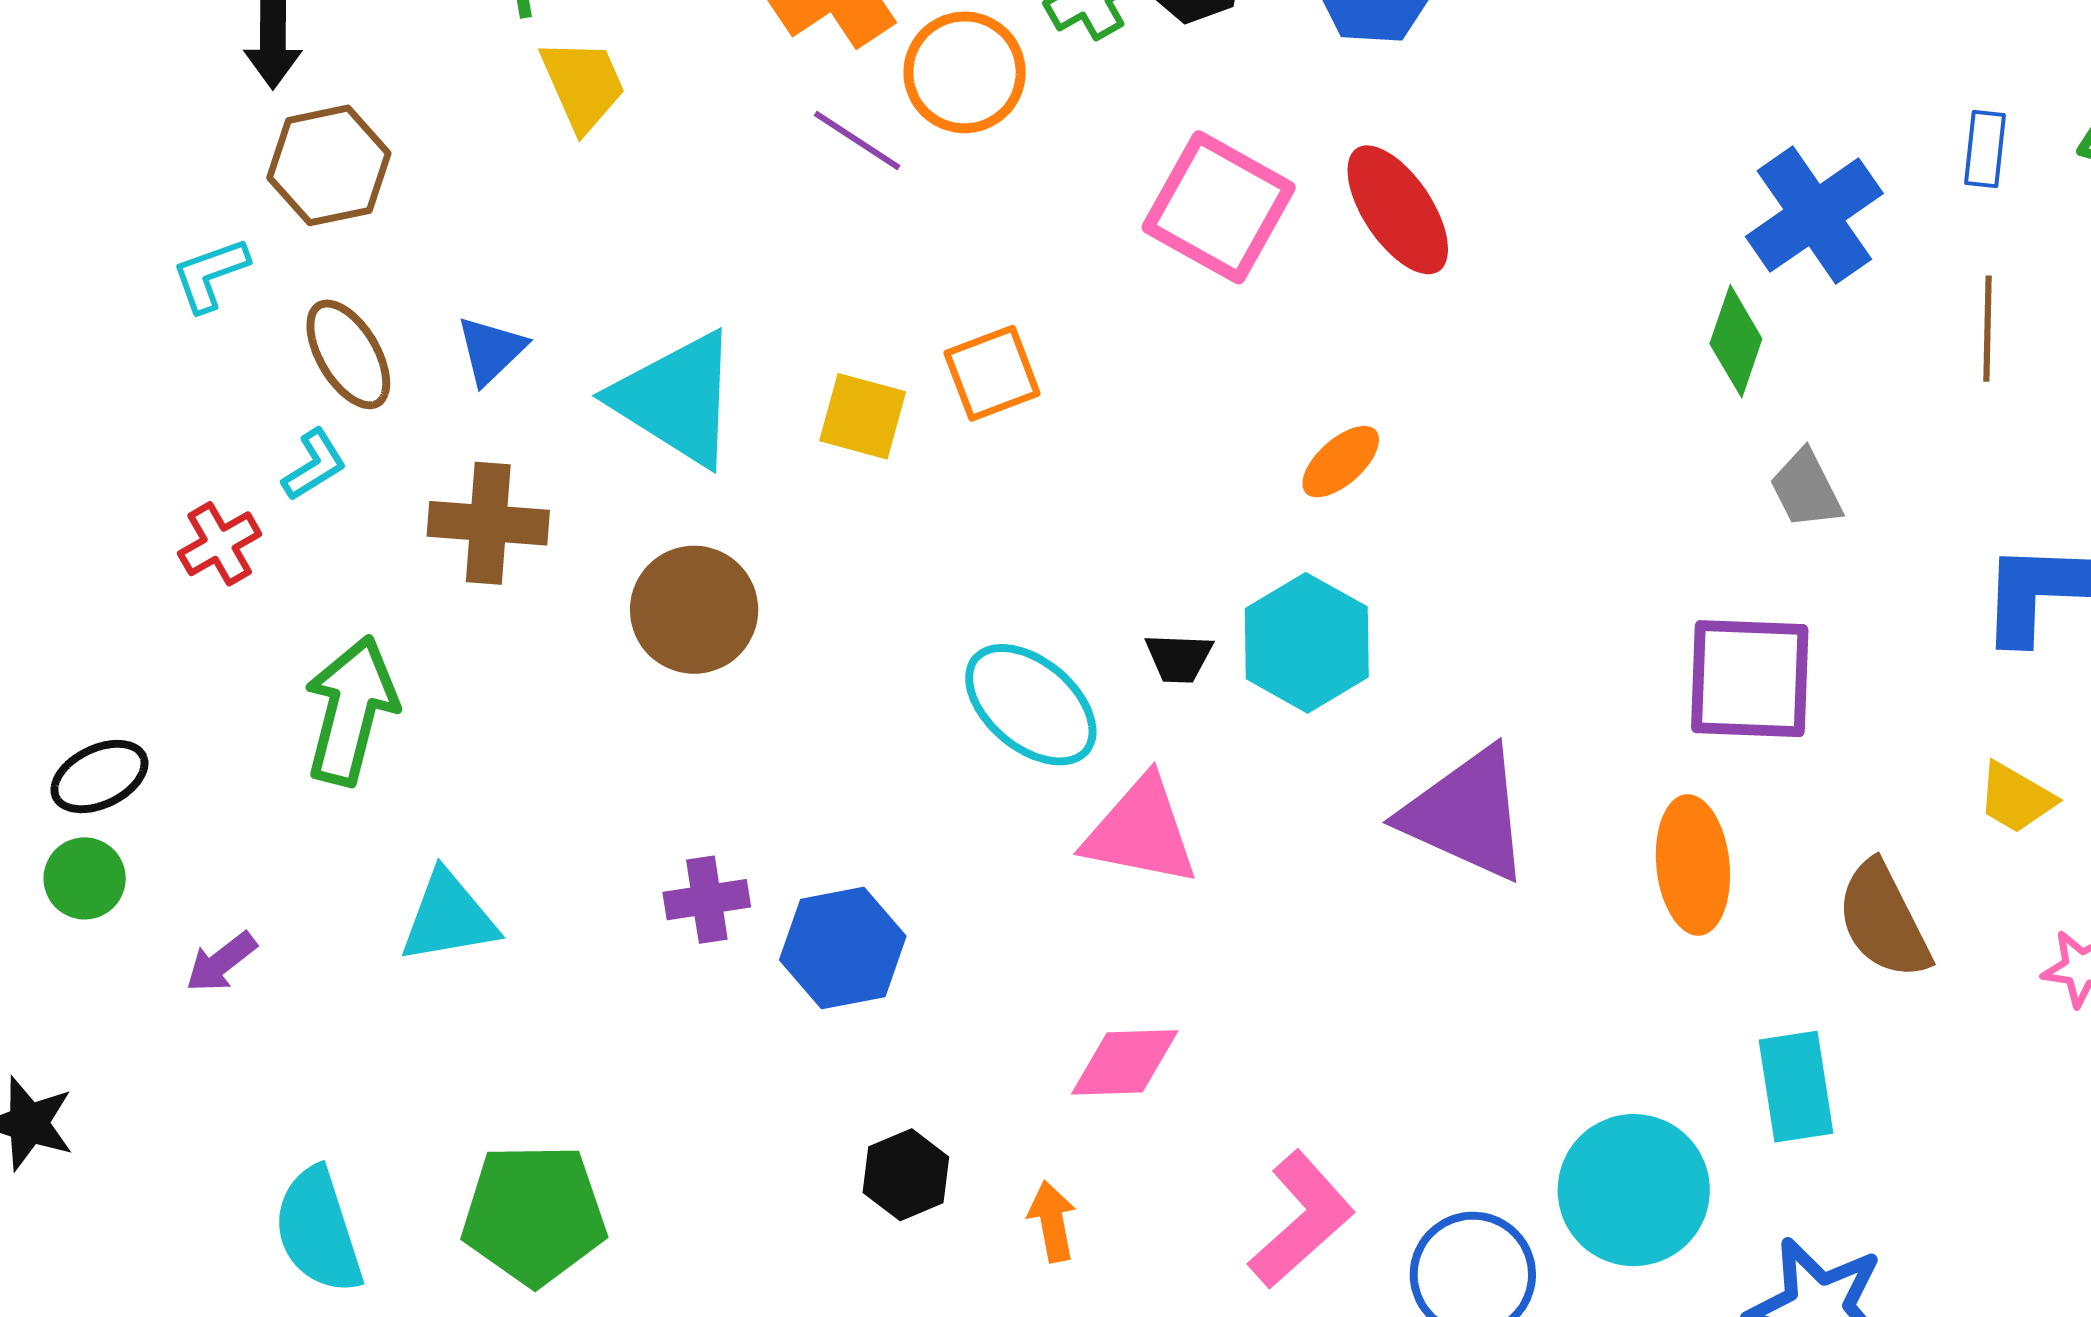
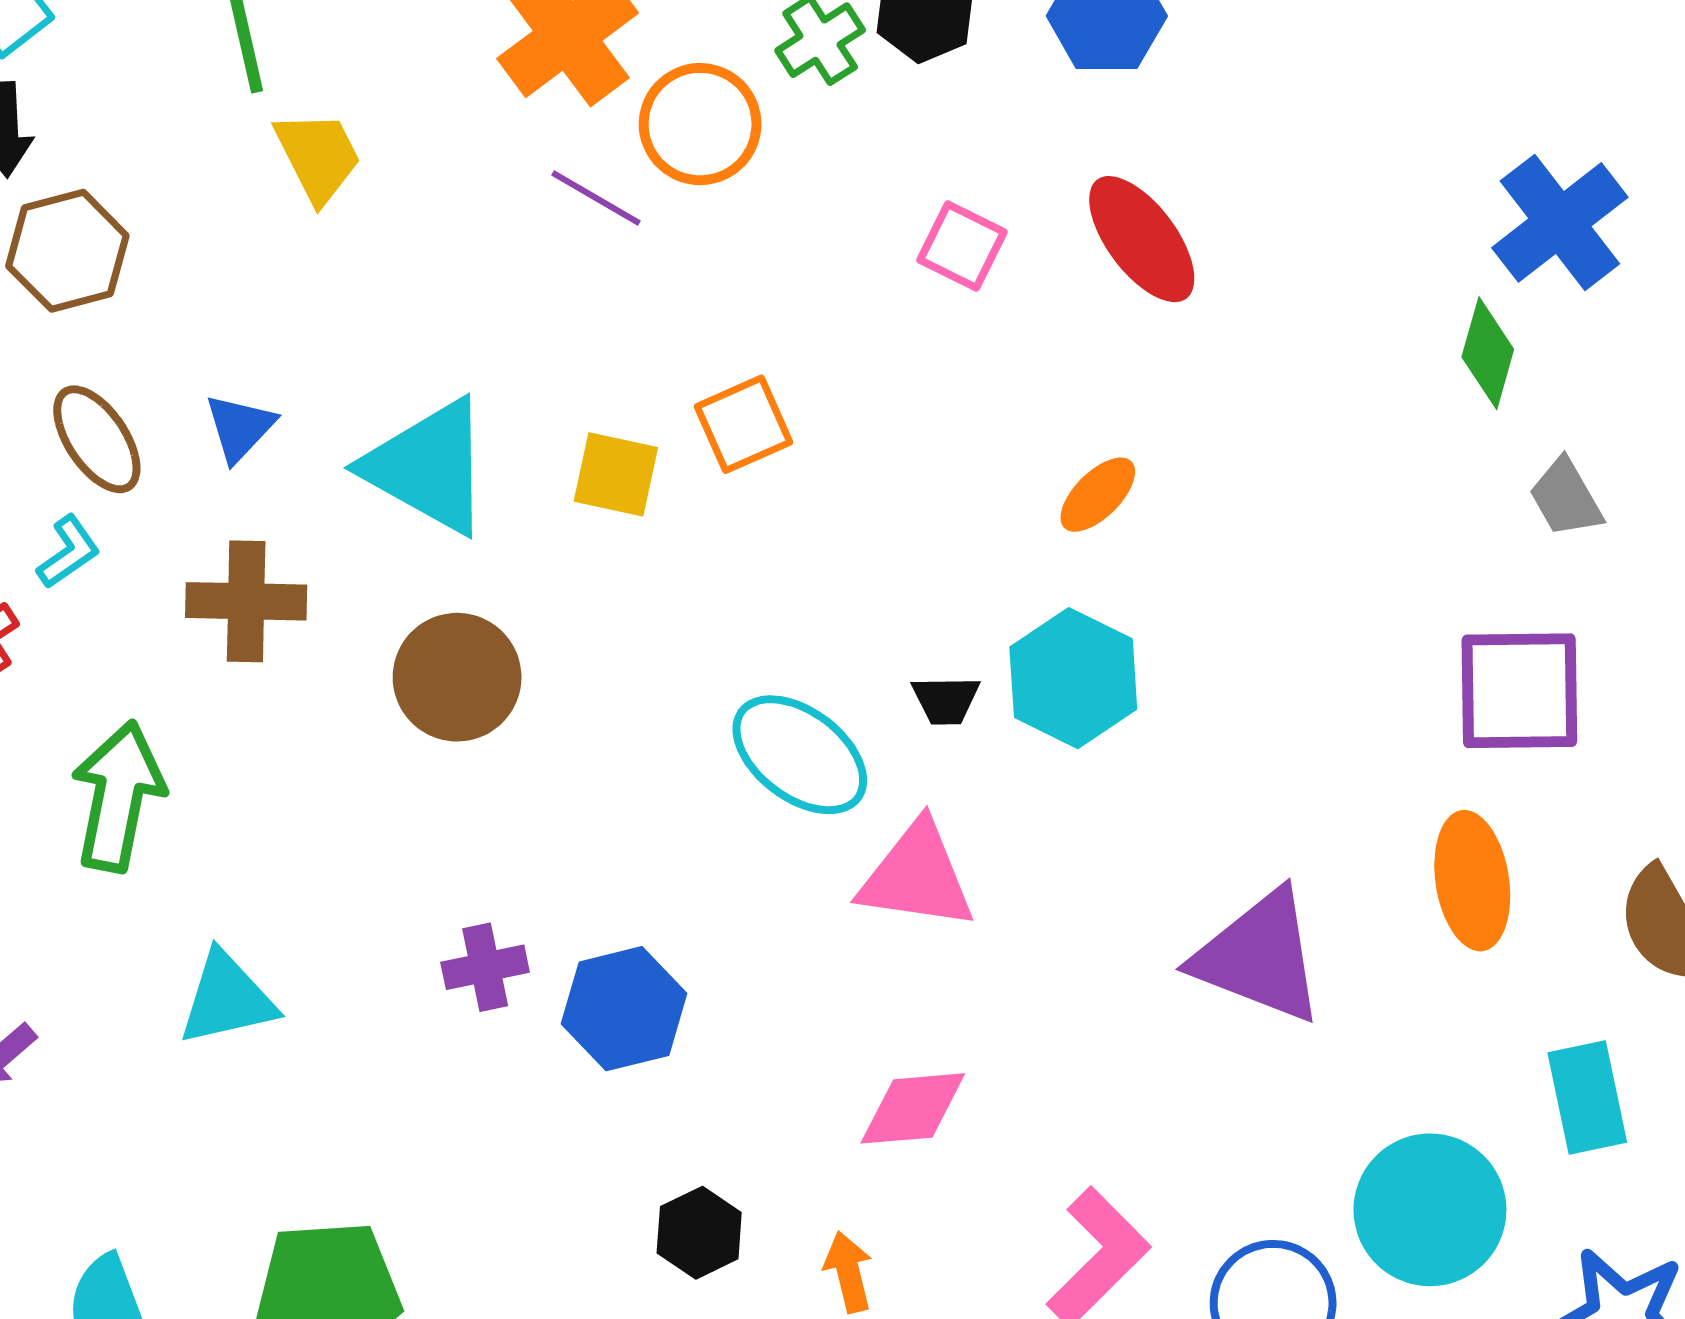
pink square: (1219, 207) -> (962, 246), size x0.6
purple triangle: (1467, 814) -> (1259, 957), moved

